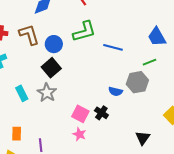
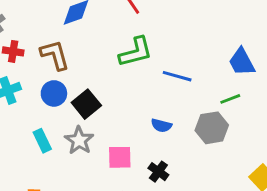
blue circle: (54, 44) -> (54, 93), moved
blue semicircle: (115, 91) -> (161, 125), moved
pink square: (80, 114) -> (120, 157), moved, turned -30

